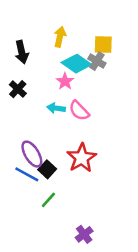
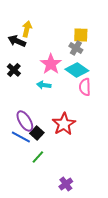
yellow arrow: (60, 37) -> (27, 29), moved
black arrow: (22, 52) -> (17, 41), turned 126
cyan diamond: (76, 64) -> (77, 70), moved
pink star: (65, 81) -> (51, 64), size x1.5
pink semicircle: (79, 111) -> (85, 87), moved, turned 42

